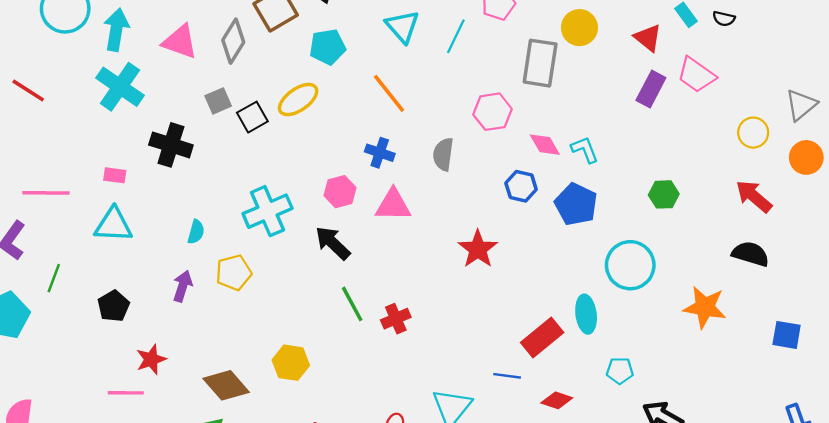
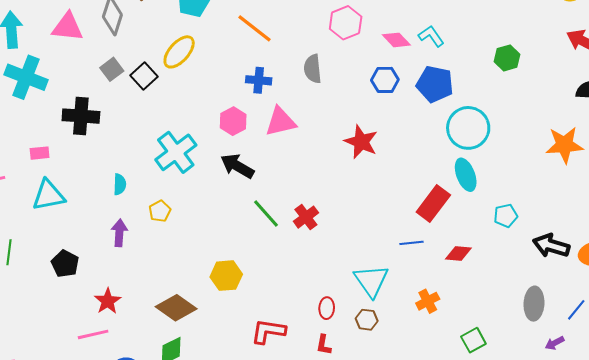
cyan circle: (630, 265) -> (468, 128), moved
yellow pentagon: (234, 273) -> (160, 211), size x0.7

